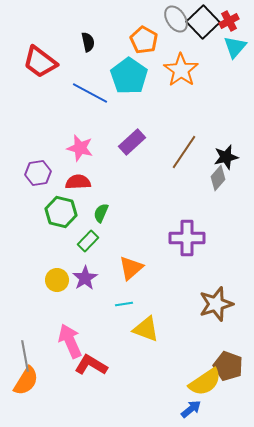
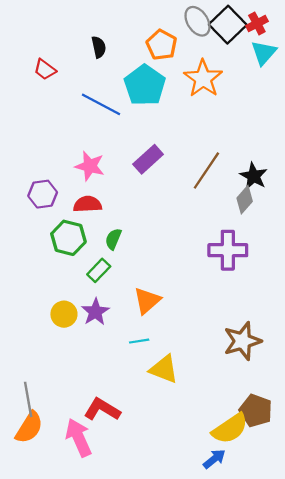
red trapezoid: (40, 62) -> (45, 70), size x0.6
black star: (226, 157) -> (254, 176), turned -30
purple cross: (187, 238) -> (228, 250), moved
pink arrow: (70, 341) -> (79, 438), moved

